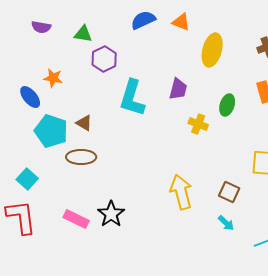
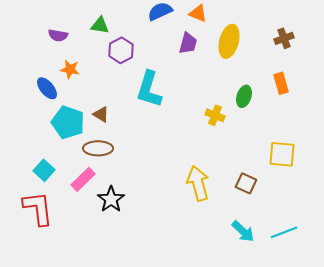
purple semicircle: (41, 27) -> (58, 35), moved
purple trapezoid: (178, 89) -> (188, 43), moved
black star: (111, 214) -> (111, 199), moved
pink rectangle: (76, 219) -> (83, 179), moved, turned -70
cyan arrow: (226, 223) -> (243, 231), moved, size x1.4

